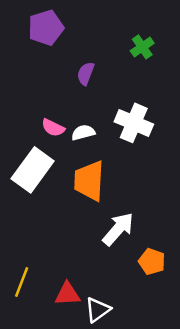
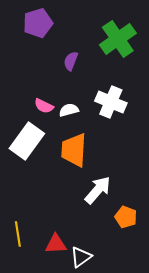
green cross: (142, 47) -> (118, 39), size x1.8
yellow line: (22, 282) -> (18, 234), turned -30

